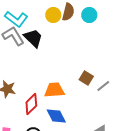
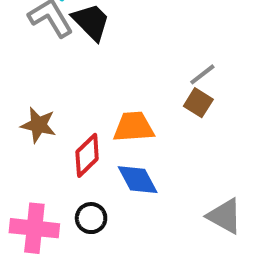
gray line: (103, 86) -> (202, 74), moved

